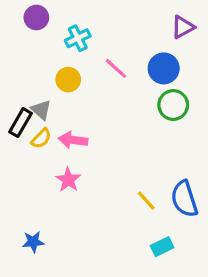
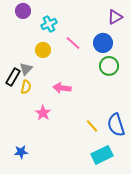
gray triangle: (41, 110) -> (26, 69), turned 32
yellow semicircle: (41, 138) -> (26, 87), turned -32
pink arrow: (73, 140) -> (62, 88), moved
cyan rectangle: (162, 247) -> (102, 155), size x1.5

